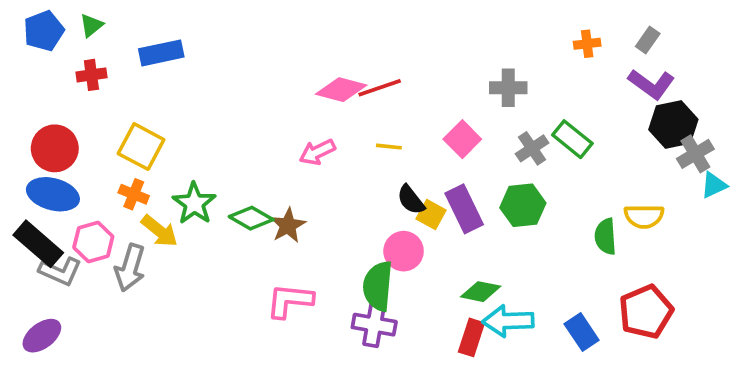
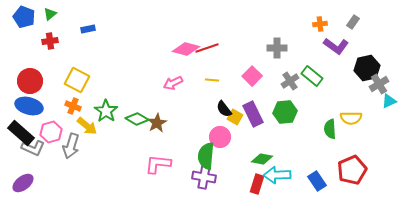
blue pentagon: (44, 31) -> (24, 17), turned -30
blue rectangle: (161, 53) -> (88, 29), size x0.6
purple L-shape: (651, 84) -> (336, 46), moved

